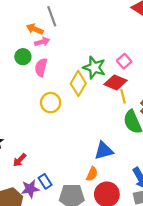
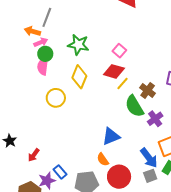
gray line: (52, 16) -> (47, 17), turned 48
green circle: (23, 57) -> (45, 54), moved
green star: (94, 67) -> (78, 45), moved
yellow line: (123, 96) -> (123, 83), turned 64
orange semicircle: (92, 174) -> (103, 160), turned 128

